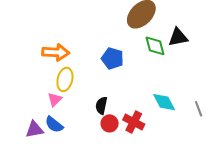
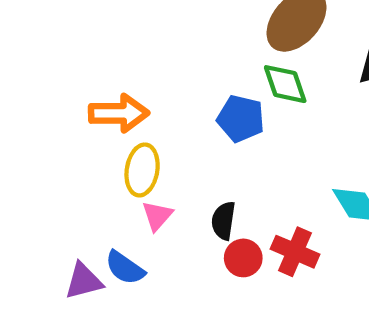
green diamond: (155, 46) -> (285, 84), moved
pink triangle: (55, 99) -> (157, 216), moved

